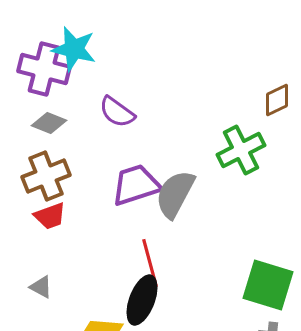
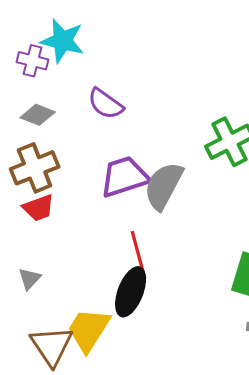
purple cross: (44, 69) -> (33, 61), size x0.6
gray triangle: (41, 287) -> (30, 279), turned 45

